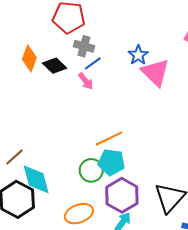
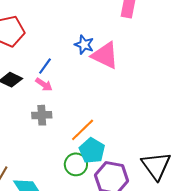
gray cross: (84, 46) -> (42, 115), moved
cyan pentagon: (111, 162) -> (92, 151), turned -30

